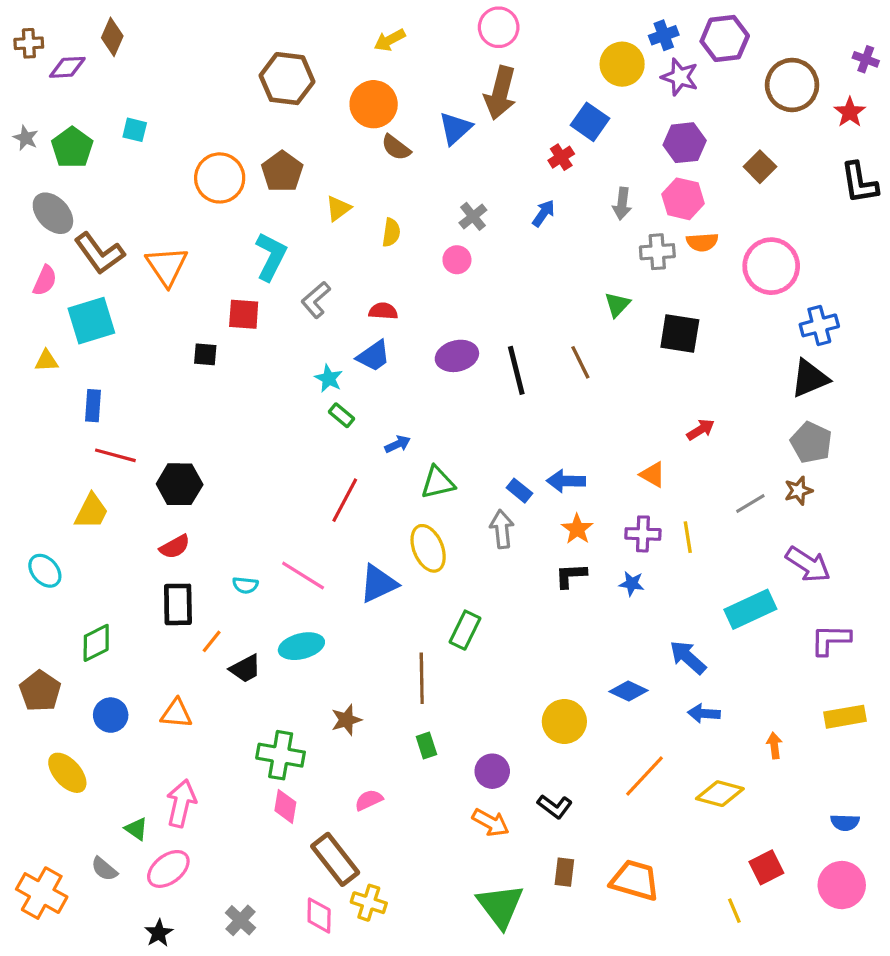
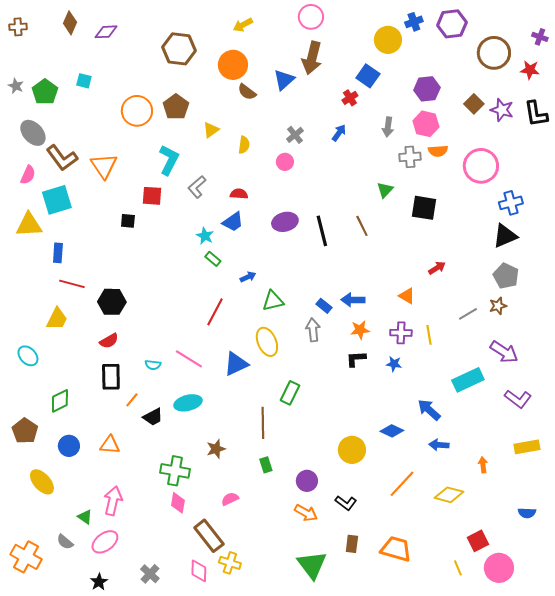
purple diamond: (67, 67) -> (106, 32), moved
purple star: (680, 77) -> (502, 110), moved
red star: (850, 112) -> (530, 70), turned -30
yellow triangle: (46, 361) -> (29, 225), size x1.8
orange star: (577, 529) -> (360, 330), turned 30
purple L-shape: (831, 640) -> (518, 399), turned -144
pink circle: (842, 885) -> (499, 568), moved

